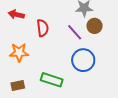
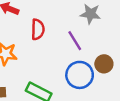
brown circle: (95, 26) -> (104, 64), moved

